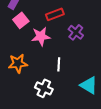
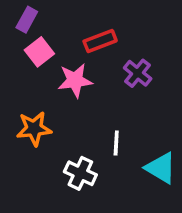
white line: (59, 64) -> (116, 143), moved

